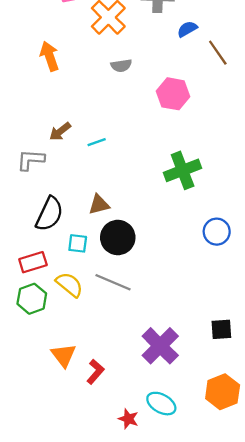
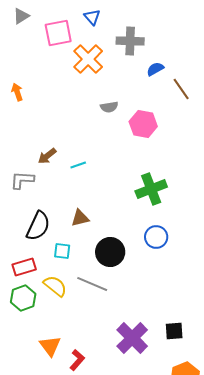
orange arrow: (49, 56) -> (17, 92), moved, size x0.7
gray semicircle: (121, 66) -> (109, 107), moved
blue circle: (217, 232) -> (156, 237), moved
black circle: (118, 237) -> (110, 252), moved
black square: (221, 329) -> (174, 331), moved

